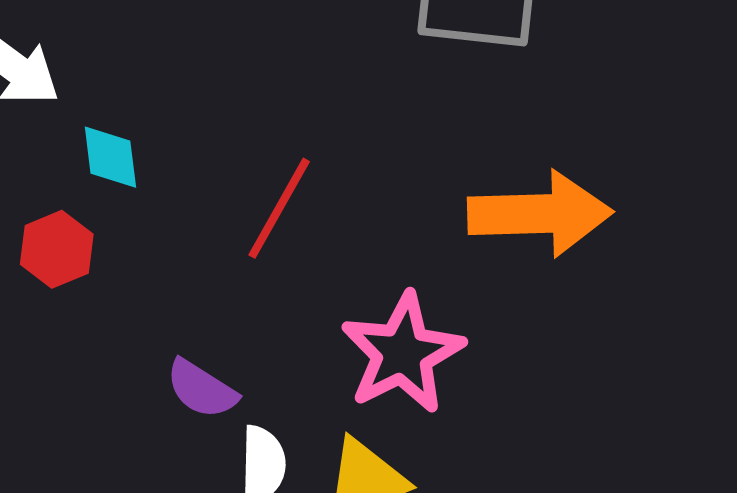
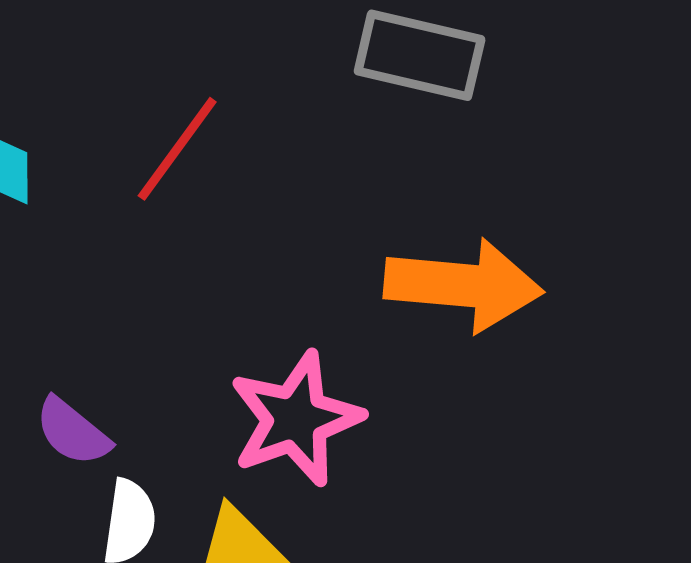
red line: (279, 208) -> (177, 149), moved

